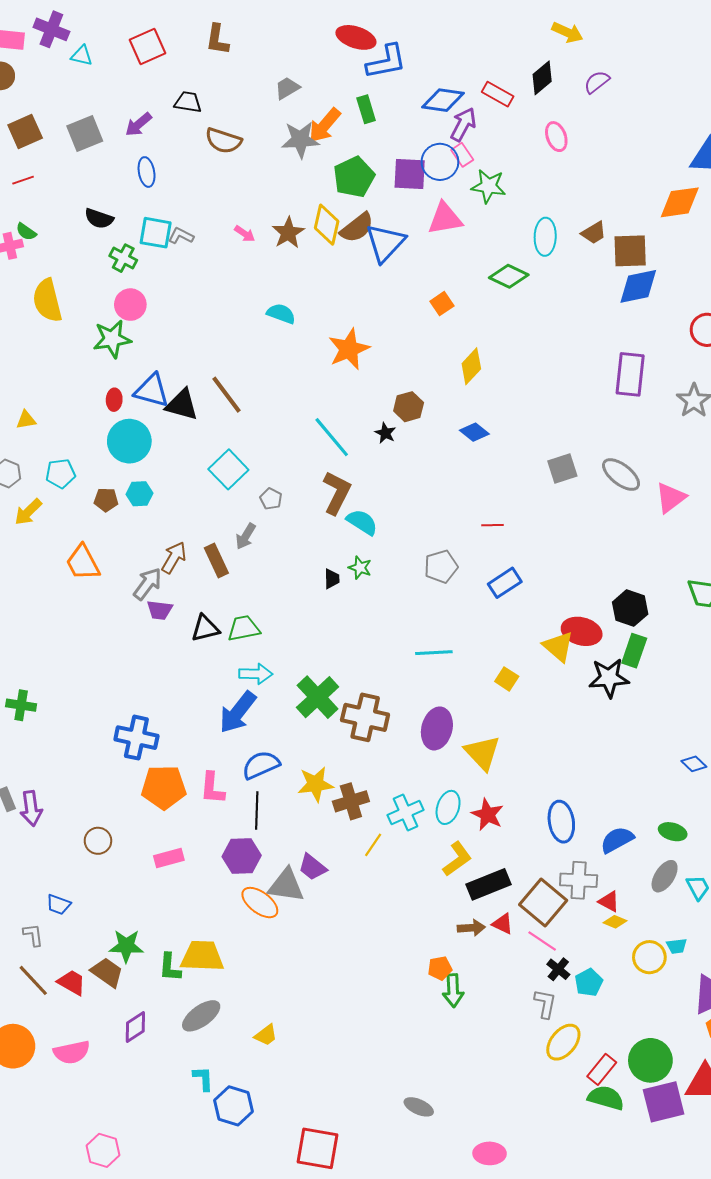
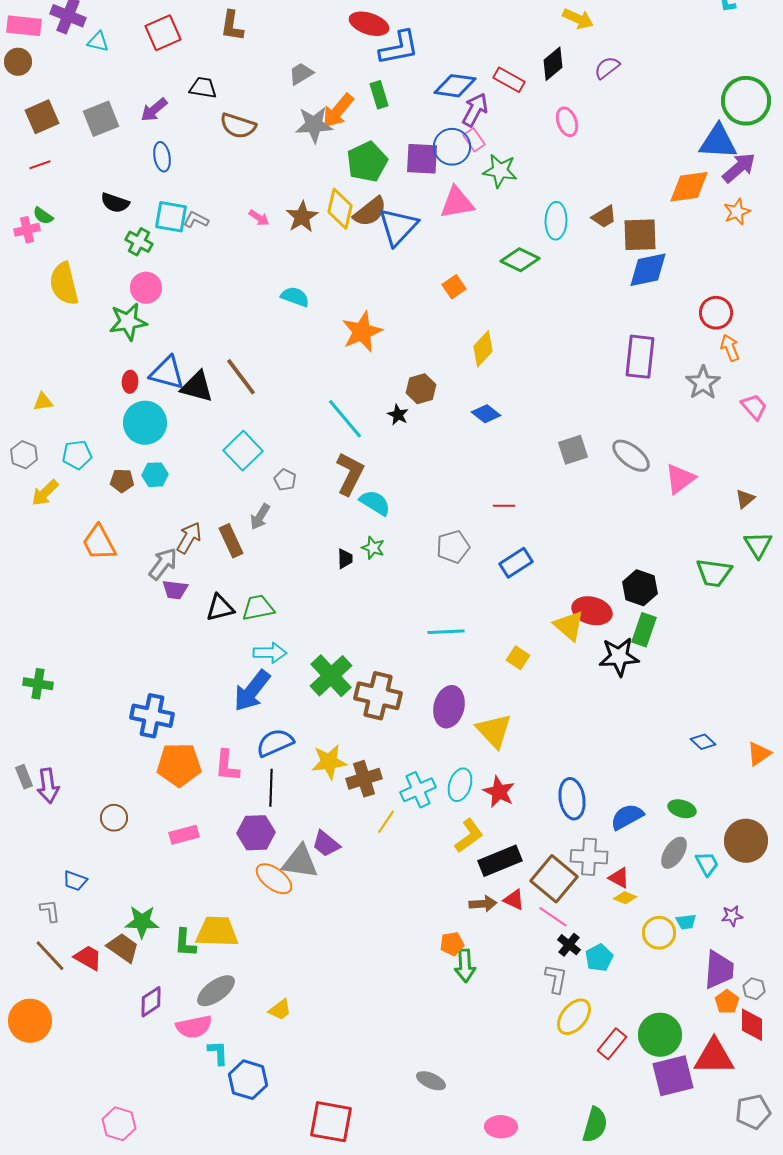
pink semicircle: (72, 1052) -> (194, 1027), moved
green semicircle: (606, 1098) -> (595, 1125), moved, turned 90

